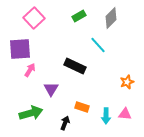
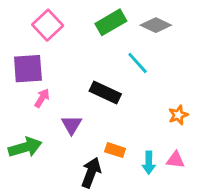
green rectangle: (79, 16) -> (111, 22), size x1.5
gray diamond: (111, 18) -> (156, 25), turned 70
green arrow: (31, 113) -> (25, 147), moved
black arrow: (65, 123) -> (91, 173), size x1.5

